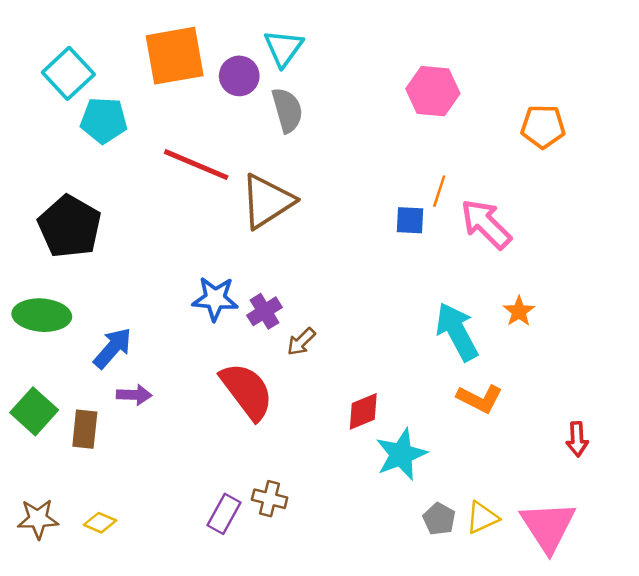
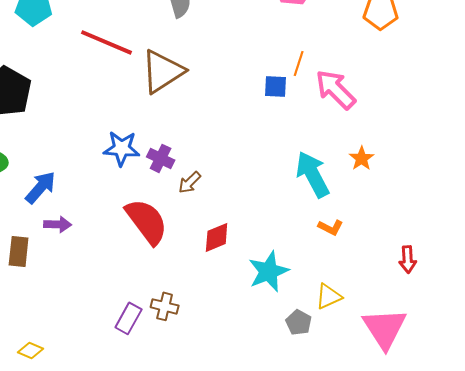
purple cross: (265, 311) -> (161, 158), turned -32
orange L-shape: (480, 399) -> (331, 227), size x0.7
red diamond: (363, 411) -> (217, 237), moved
yellow triangle: (482, 518) -> (329, 296), moved
yellow diamond: (100, 523) -> (31, 350), moved

